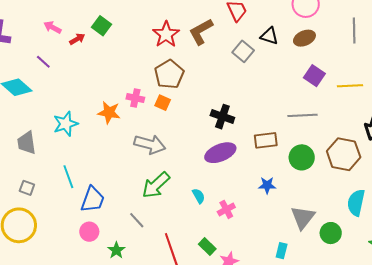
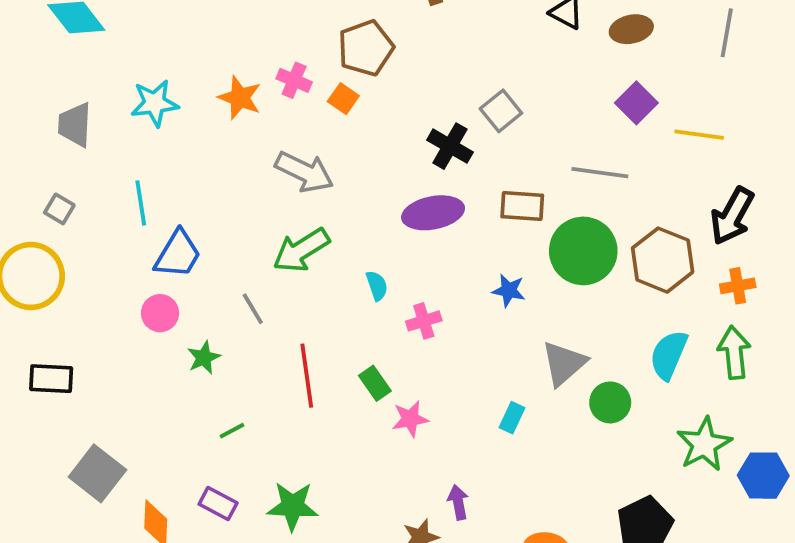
gray square: (243, 51) -> (501, 111), moved
green circle: (302, 157) -> (583, 251), size x1.4

